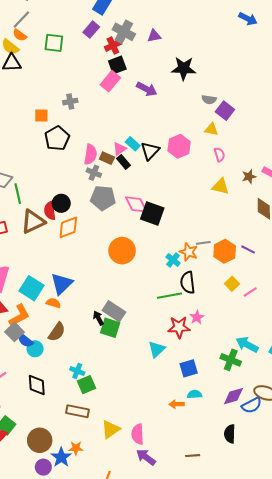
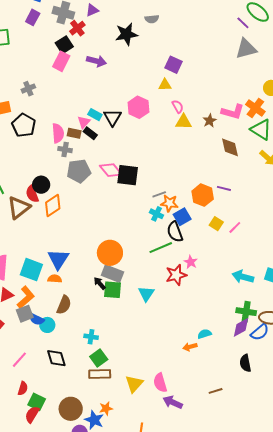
red cross: (113, 45) -> (77, 28), moved
gray semicircle: (209, 100) -> (152, 19), moved
yellow triangle: (221, 186) -> (184, 122), moved
gray line: (203, 243) -> (159, 194), moved
orange circle: (122, 251) -> (110, 253), moved
gray square: (14, 332) -> (25, 314), turned 36
cyan triangle: (157, 349) -> (146, 294), moved
green cross: (231, 360) -> (246, 312), moved
blue square: (189, 368) -> (182, 217), moved
green square: (86, 385) -> (99, 358), moved

